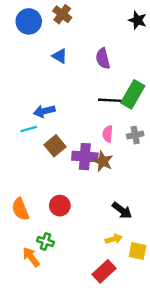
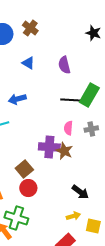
blue arrow: (44, 111) -> (17, 99), moved
brown square: (55, 146) -> (24, 169), moved
green cross: (45, 241) -> (16, 218), size x1.6

